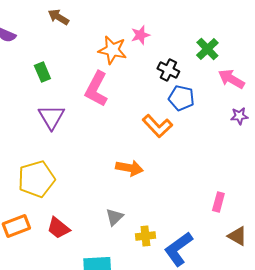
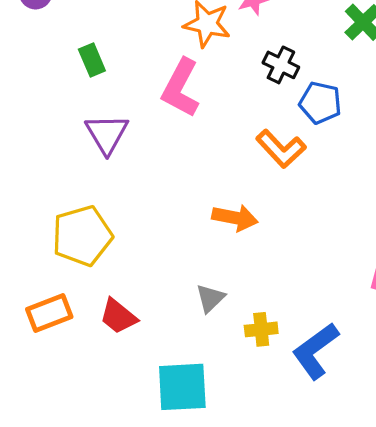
black cross: (168, 70) -> (281, 65), moved

